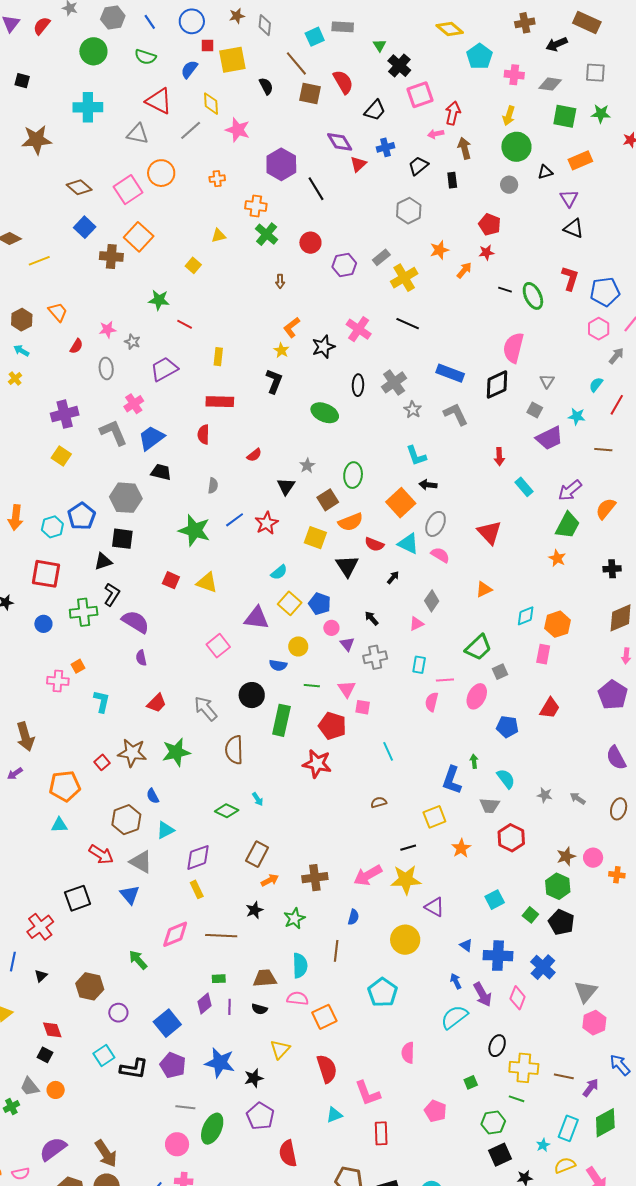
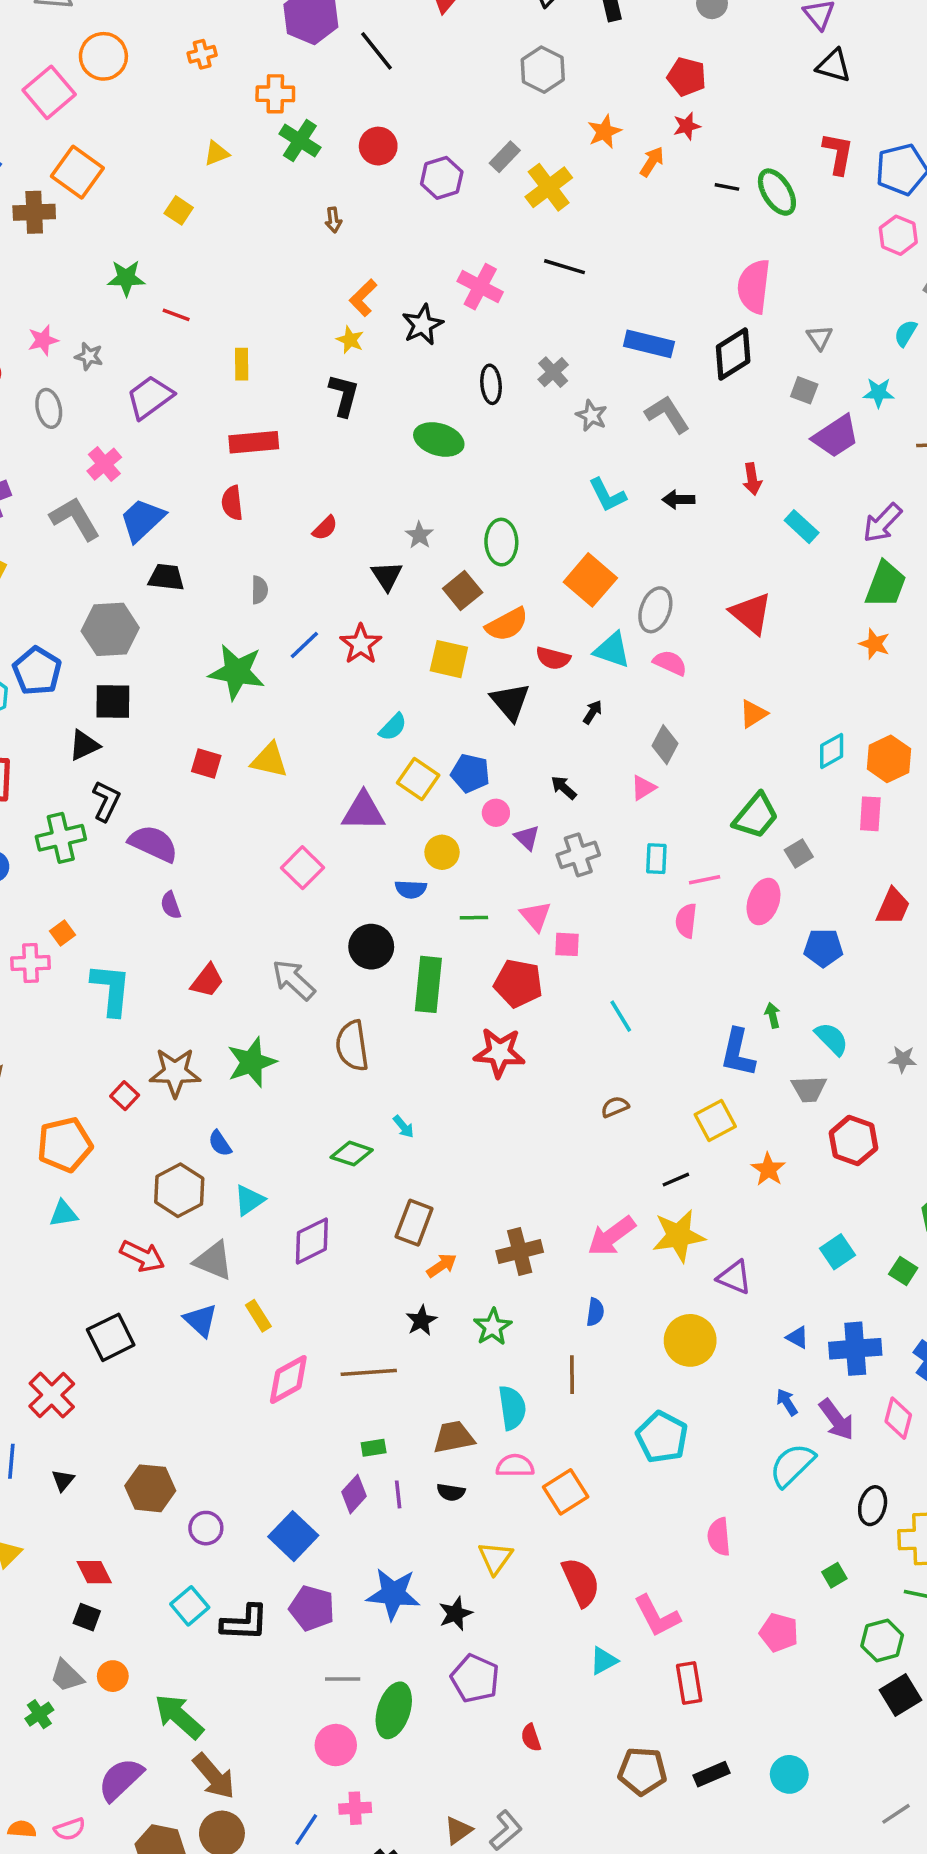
gray cross: (394, 382) -> (553, 372), size x0.7
black arrow: (428, 485) -> (679, 500), moved
cyan L-shape: (102, 701) -> (111, 989), size x1.4
yellow rectangle: (197, 889) -> (258, 1316), moved
green arrow: (138, 960) -> (179, 1716), moved, size x1.4
red semicircle: (288, 1153) -> (531, 1738), size x0.6

